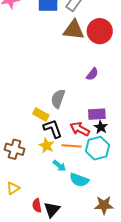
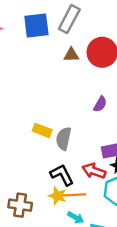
brown triangle: (74, 30) -> (71, 55), size x0.6
yellow rectangle: (41, 115) -> (42, 130), moved
orange line: (72, 146) -> (74, 195), moved

